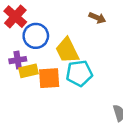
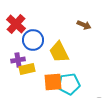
cyan pentagon: (79, 73) -> (69, 84), moved
orange square: (49, 78) -> (53, 82), moved

